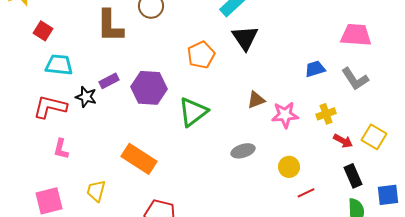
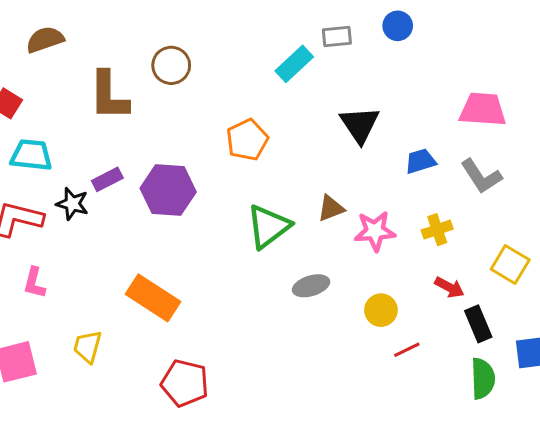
black triangle: (245, 38) -> (360, 125), moved
green triangle: (193, 112) -> (268, 227), moved
red arrow: (343, 141) -> (449, 287), moved

